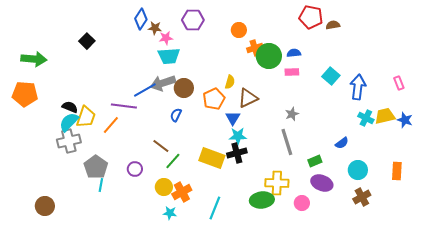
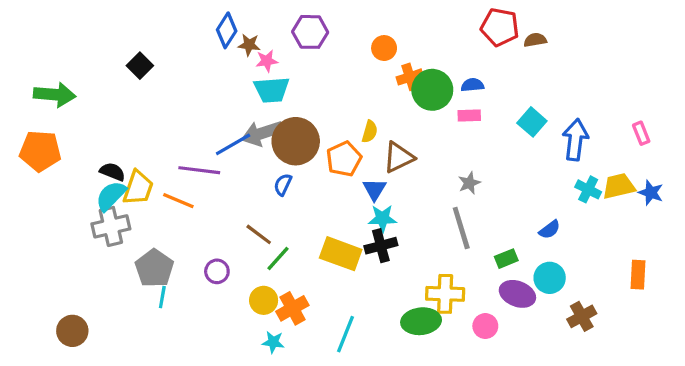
brown circle: (184, 88) -> (296, 141), size x1.5
orange line: (111, 125) -> (178, 201), turned 72
cyan circle: (358, 170) -> (550, 278), moved

